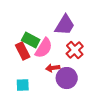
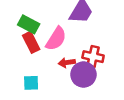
green rectangle: (31, 40) -> (29, 24), moved
red cross: (75, 50) -> (93, 57), moved, turned -36

